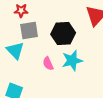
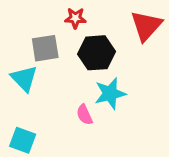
red star: (21, 11) -> (75, 18), moved
pink semicircle: (48, 64) -> (84, 115), moved

